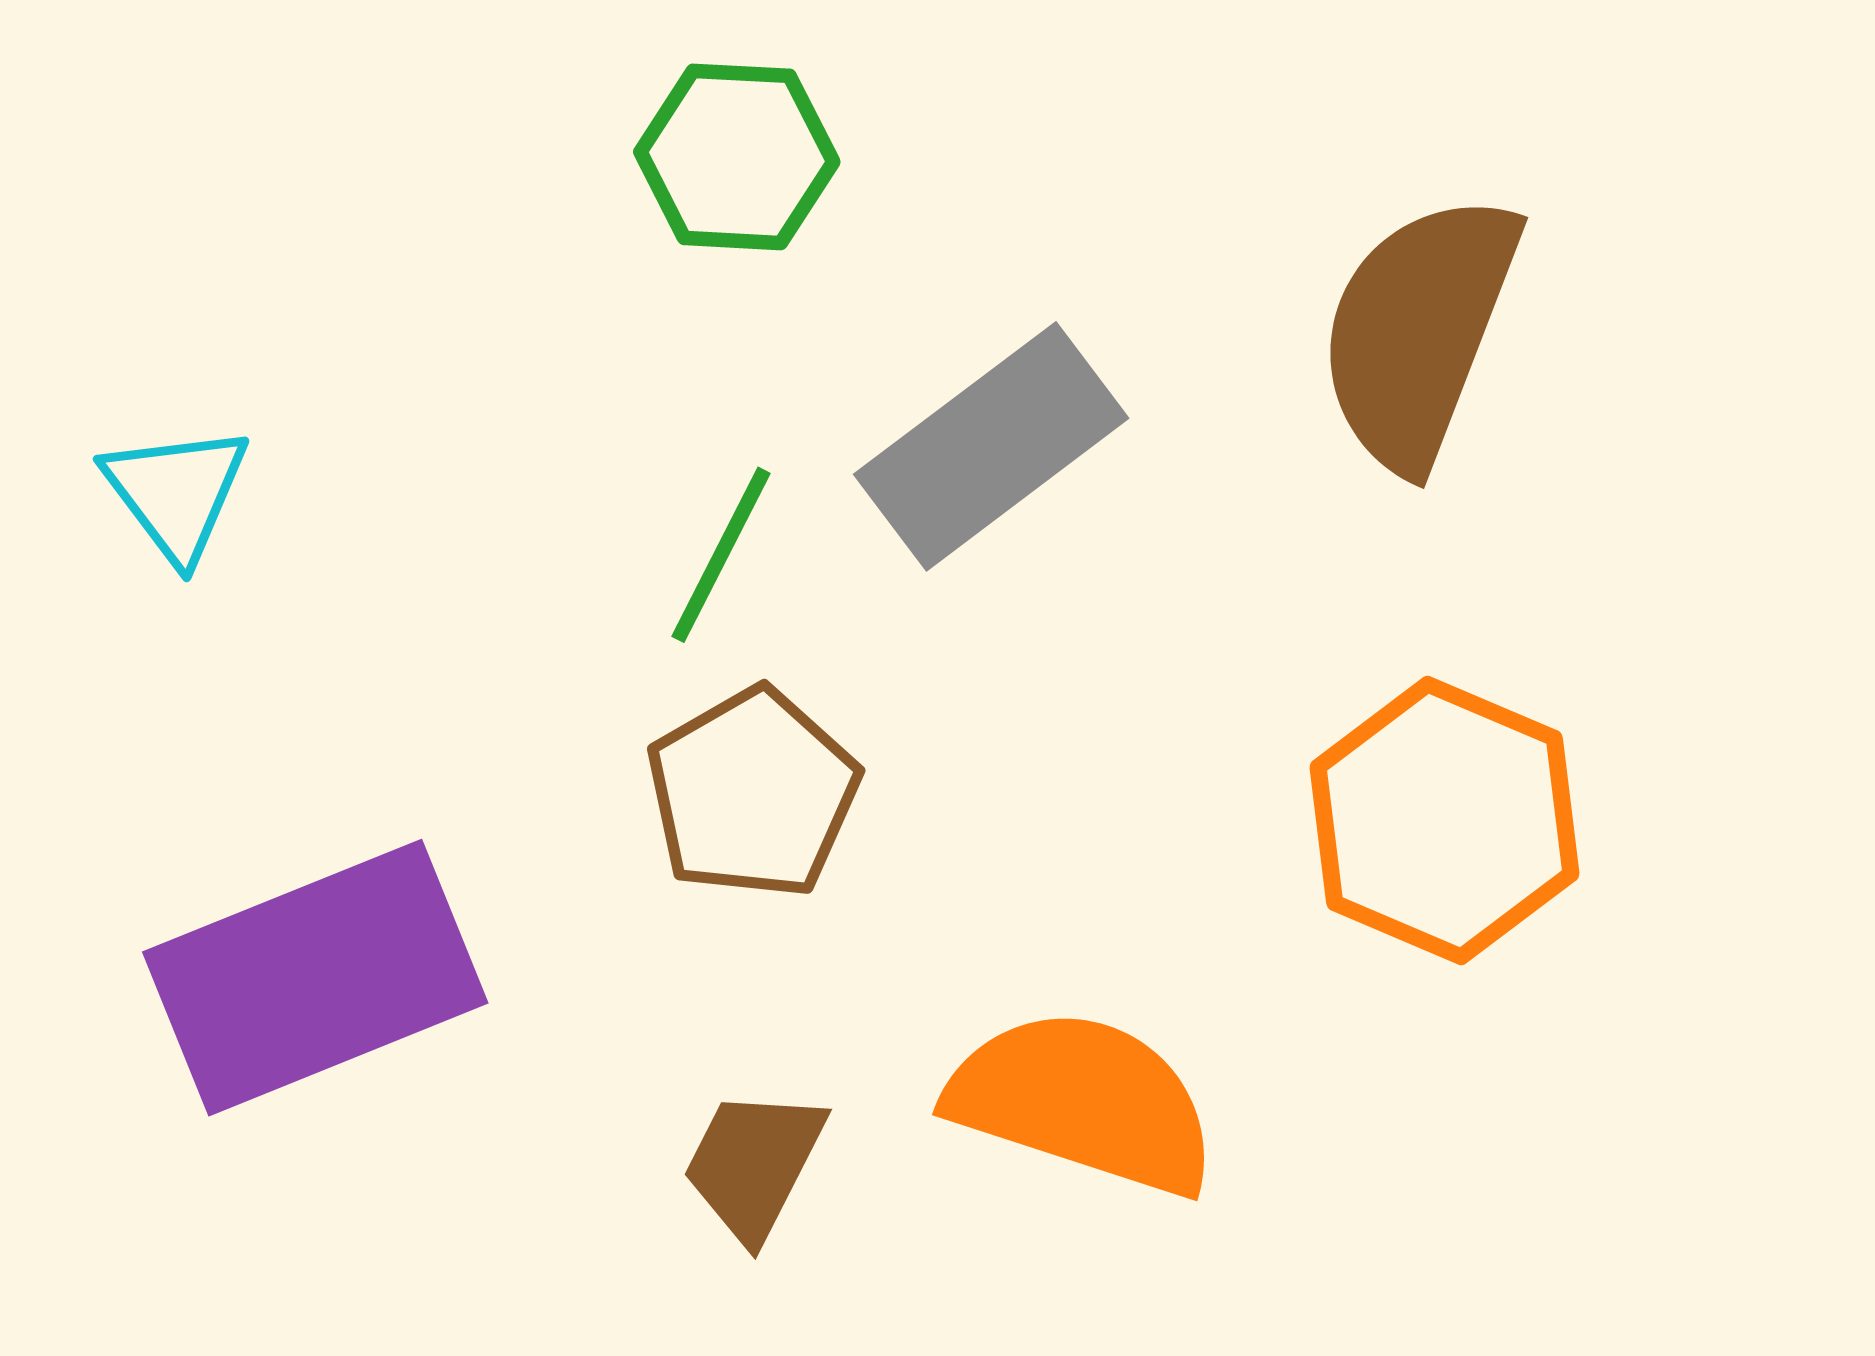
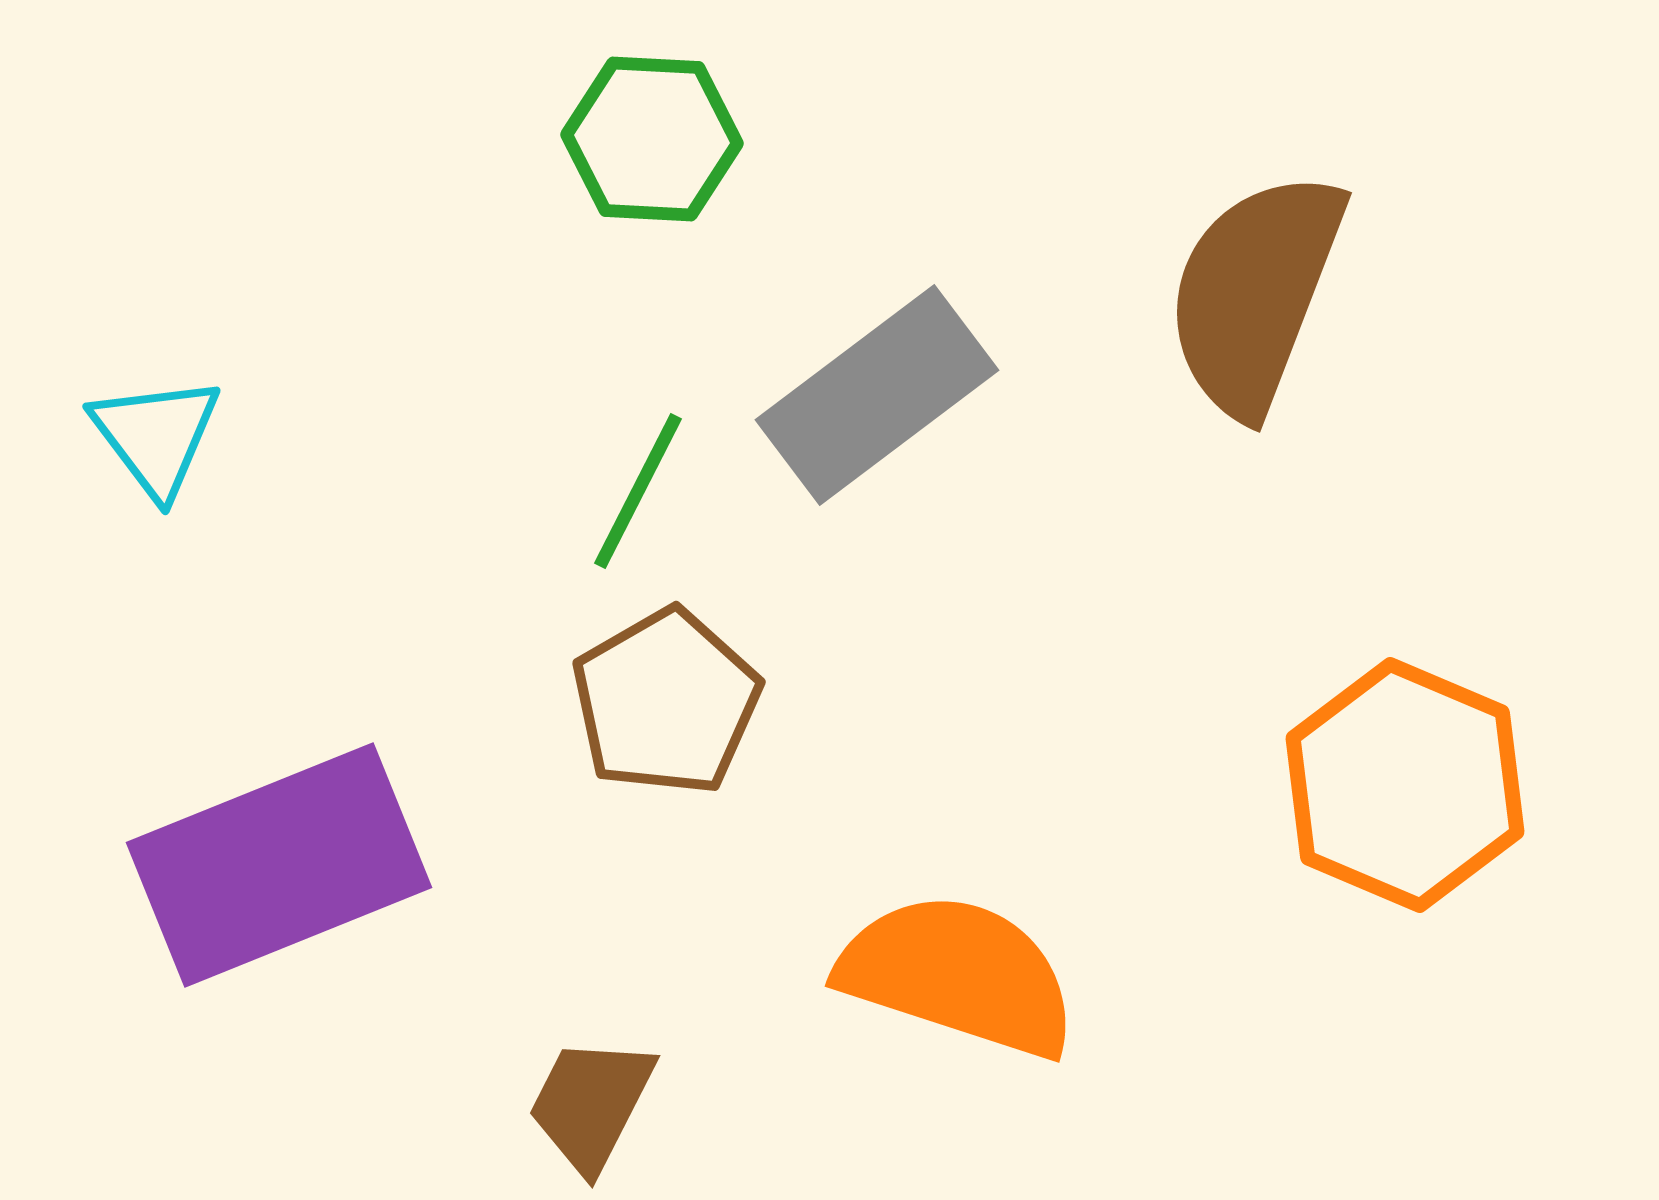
orange hexagon: (1444, 820) -> (1405, 785), moved
brown trapezoid: (754, 1164) -> (591, 1104), moved

